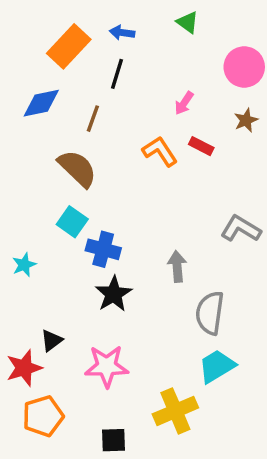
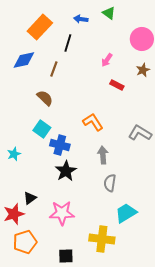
blue arrow: (122, 33) -> (81, 19), moved
orange L-shape: (160, 151) -> (93, 122), moved
brown semicircle: (77, 168) -> (45, 98), size x0.7
gray semicircle: (210, 313) -> (110, 183), moved, size x0.7
yellow cross: (175, 411) -> (102, 239), turned 30

